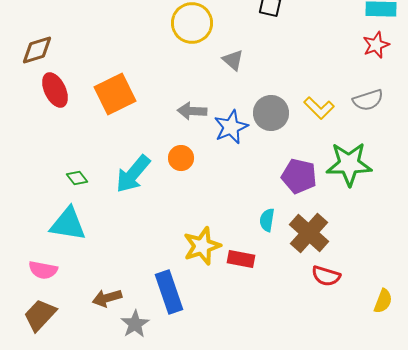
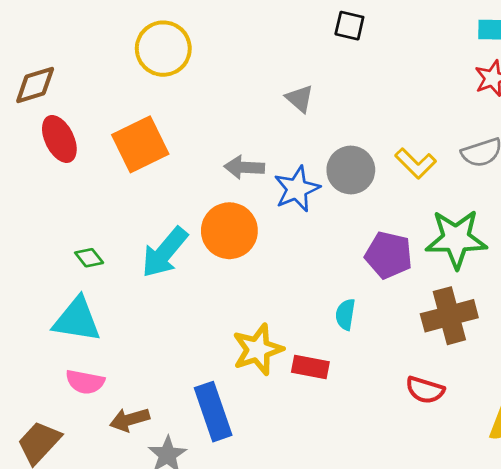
yellow circle: (192, 23) -> (163, 49), moved
orange circle: (181, 158) -> (229, 231), size x1.6
brown cross: (309, 233) -> (449, 316), moved, turned 33
pink semicircle: (43, 270) -> (85, 382), moved

